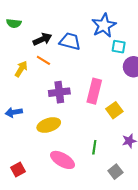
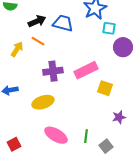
pink rectangle: (94, 91) -> (86, 70), turned 50
yellow square: (114, 110) -> (105, 88), turned -35
green line: (94, 147) -> (86, 136), moved

